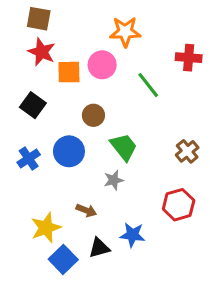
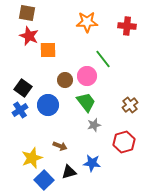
red cross: (189, 58) -> (127, 26), moved
pink circle: (102, 65) -> (87, 76), moved
black square: (33, 105) -> (23, 88), moved
gray star: (114, 180) -> (94, 125), moved

